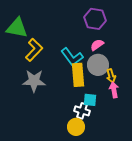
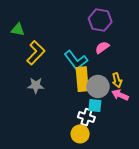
green triangle: (17, 28) -> (18, 30), size x0.6
gray circle: (98, 65) -> (98, 86), moved
gray star: (34, 81) -> (36, 85), size x0.7
pink arrow: (114, 90) -> (120, 95), turned -56

